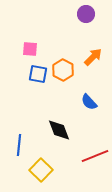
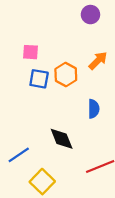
blue semicircle: (89, 102) -> (94, 109), turned -138
blue line: (19, 145) -> (19, 155), turned 50

